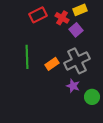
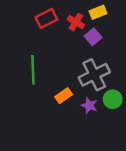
orange rectangle: (52, 64) -> (64, 96), moved
green circle: (92, 97) -> (113, 99), moved

